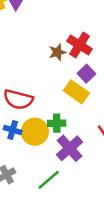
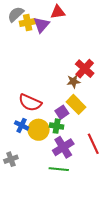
brown star: (57, 52) -> (73, 81), moved
purple square: (86, 74) -> (62, 112), moved
green line: (49, 180) -> (59, 169), moved, turned 36

